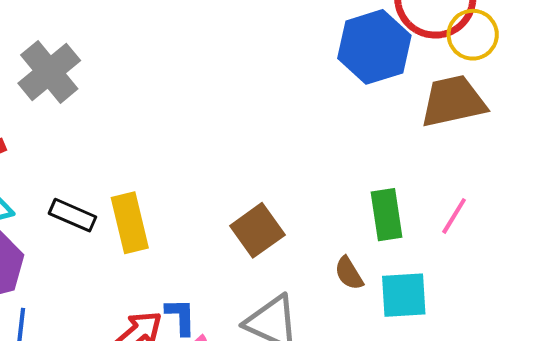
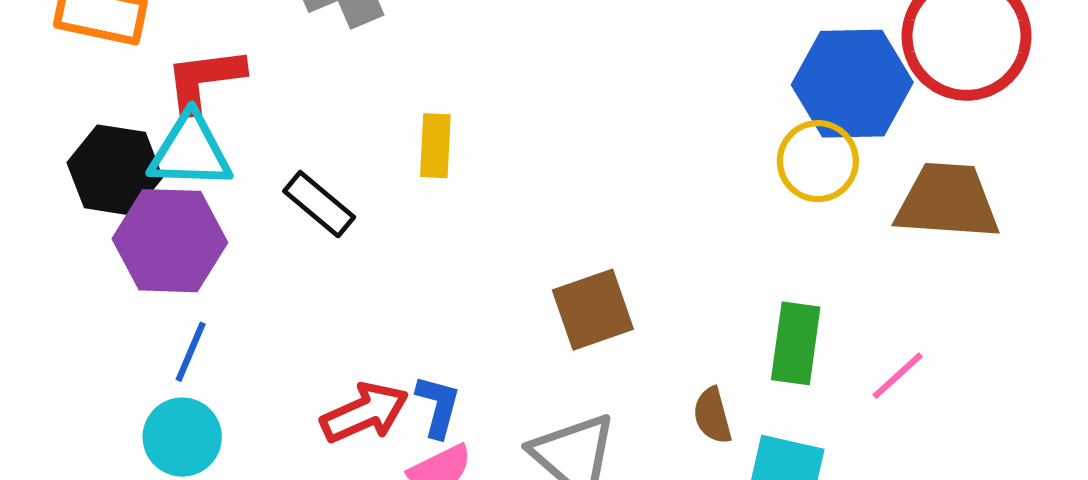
yellow circle: (473, 35) -> (818, 161), moved
yellow rectangle: (130, 223) -> (435, 146), moved, size x0.7

